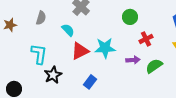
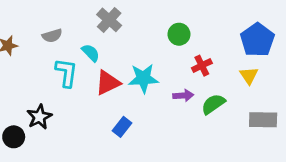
gray semicircle: (41, 18) -> (52, 36), turned 56
cyan L-shape: (39, 54) -> (66, 73), moved
black star: (53, 75) -> (39, 117), moved

